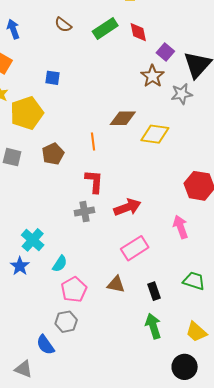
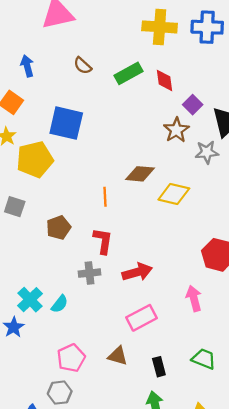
blue square: (52, 78) -> (66, 123), size x2.0
brown pentagon: (53, 154) -> (59, 228), moved
cyan semicircle: (60, 264) -> (60, 304), moved

